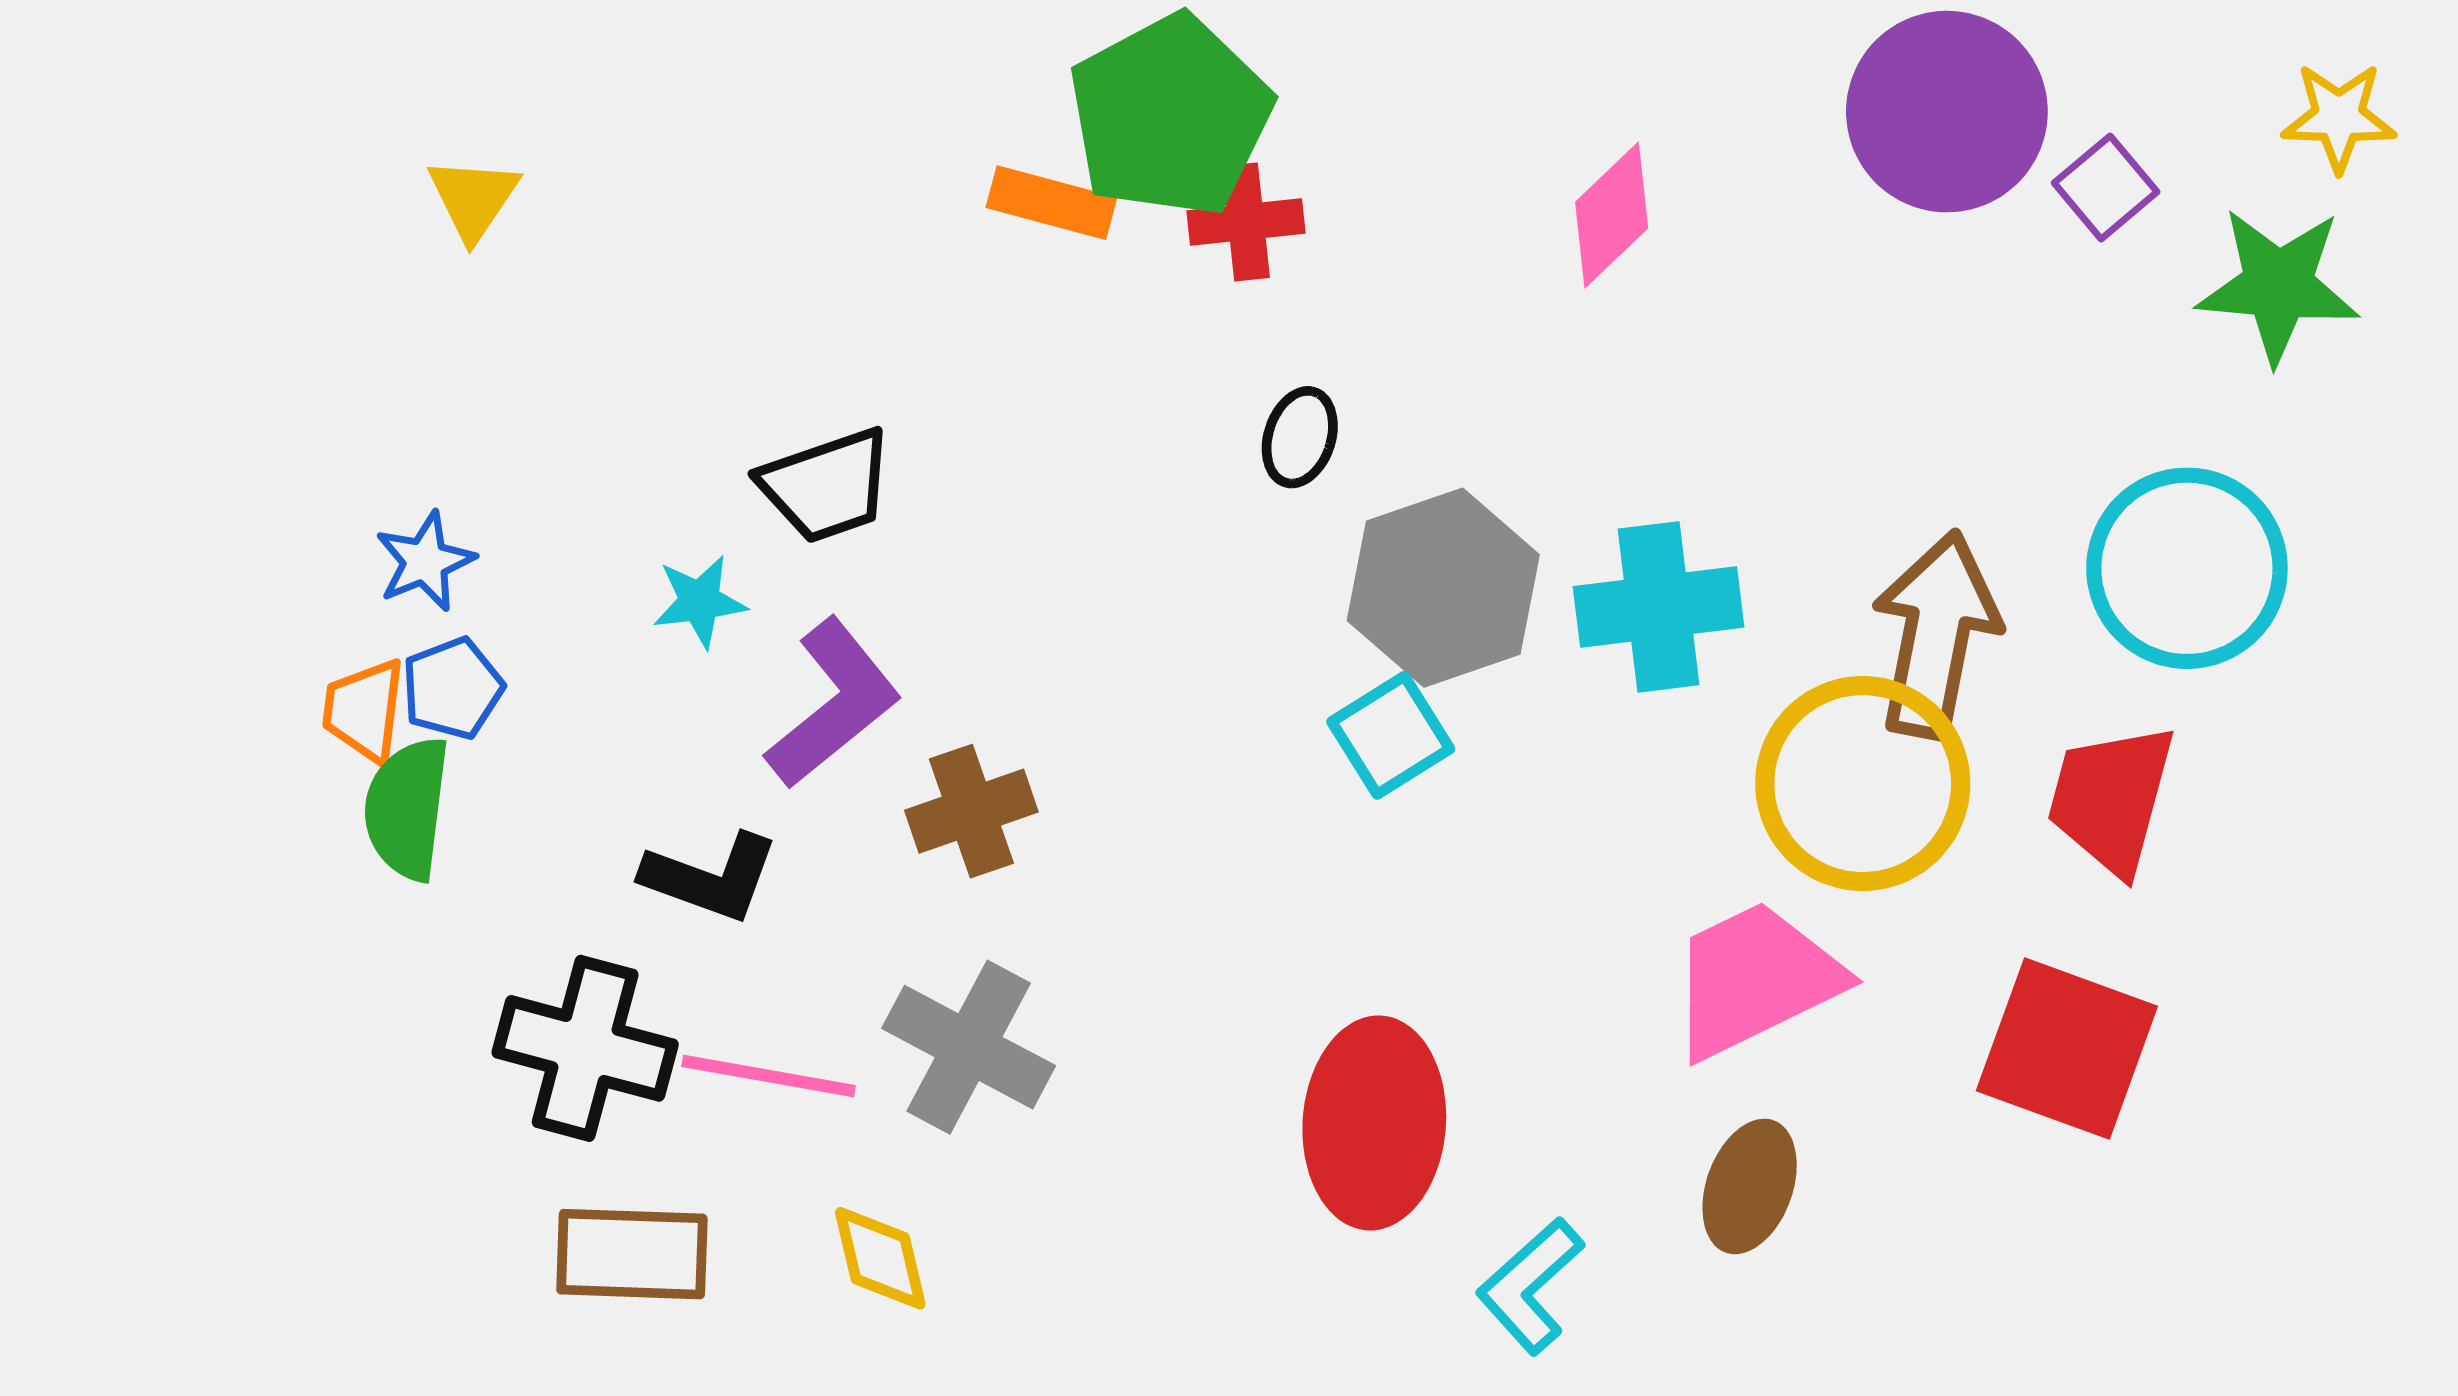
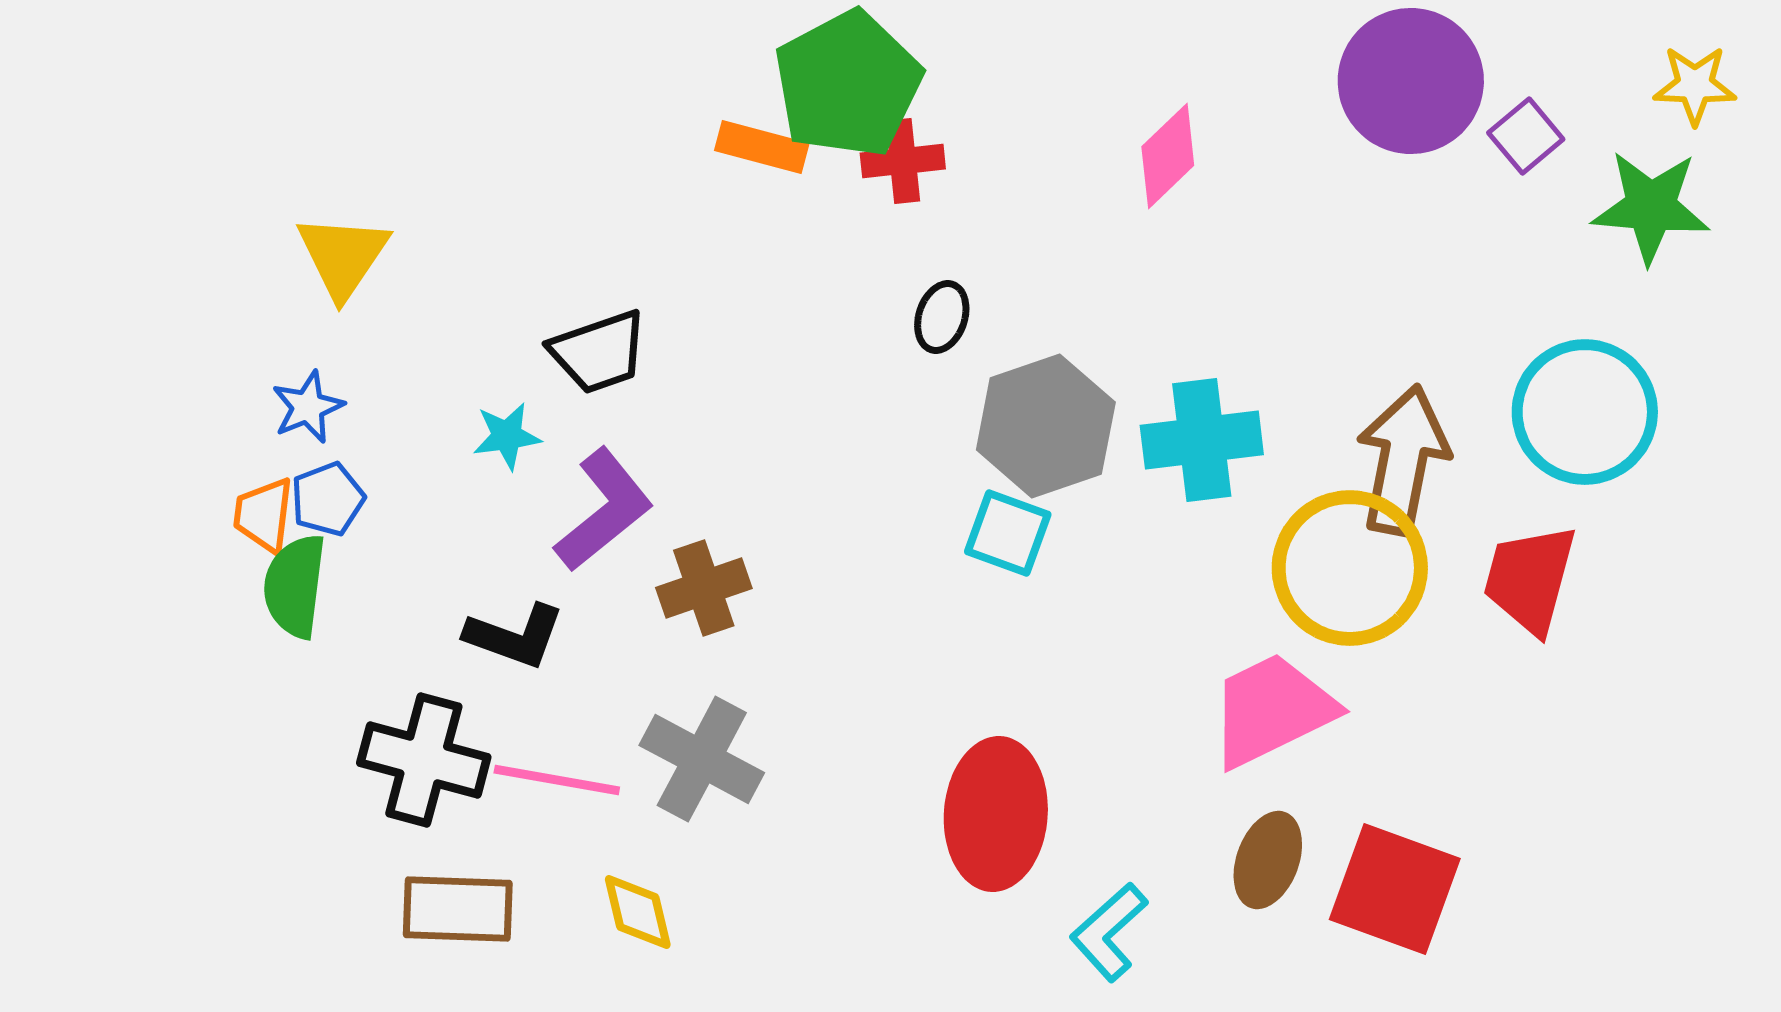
yellow triangle: (473, 199) -> (343, 256), moved, size x1.4
cyan square: (1391, 735) -> (1008, 533), turned -38
red square: (2067, 1048) -> (1395, 889), moved

